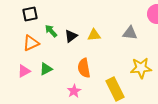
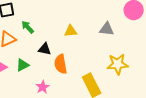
black triangle: (71, 36) -> (45, 49), moved, turned 48
pink star: (74, 91) -> (43, 87), moved

